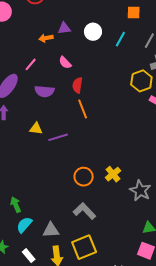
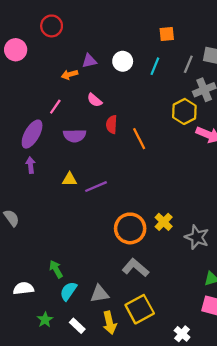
orange line: (83, 109) -> (139, 139), moved
orange circle: (84, 177) -> (130, 228), size x1.4

